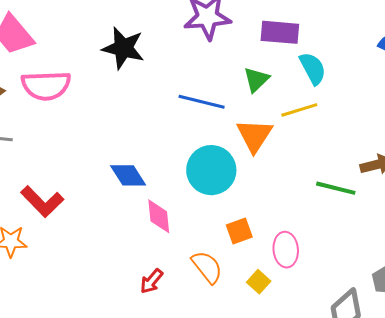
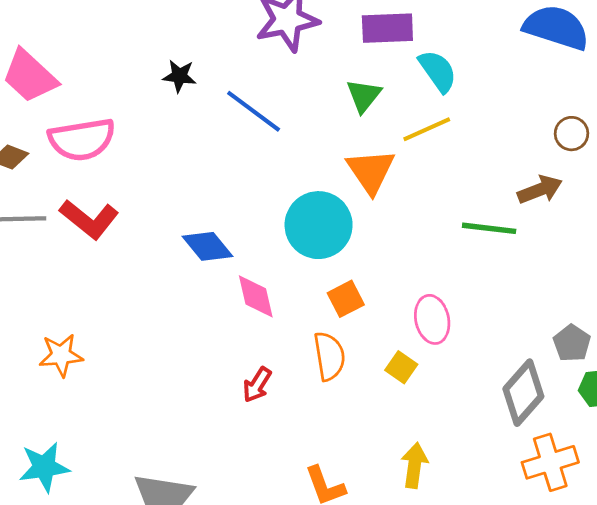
black star: (123, 48) -> (179, 76), size x0.6
blue line: (202, 102) -> (254, 111), moved, turned 30
red L-shape: (42, 201) -> (89, 219), moved
orange square: (239, 231) -> (346, 299), moved
orange semicircle: (207, 267) -> (329, 356), turned 36

